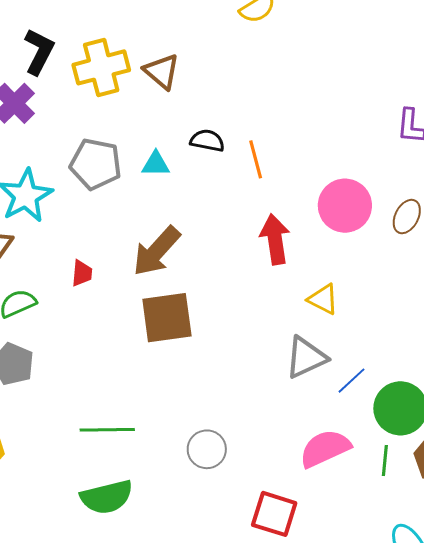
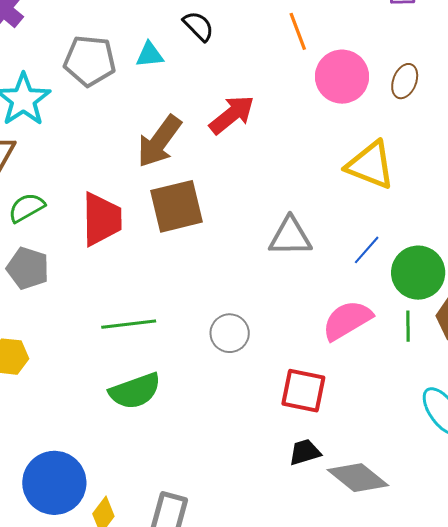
black semicircle: (207, 141) -> (198, 26), turned 40
orange line: (256, 159) -> (298, 31), moved
red arrow: (275, 239) -> (232, 115), moved, turned 66
red trapezoid: (82, 273) -> (102, 219), moved, size x2.0
yellow triangle: (323, 299) -> (370, 165), moved, size x1.6
gray triangle: (306, 358) -> (290, 237), moved, turned 30

